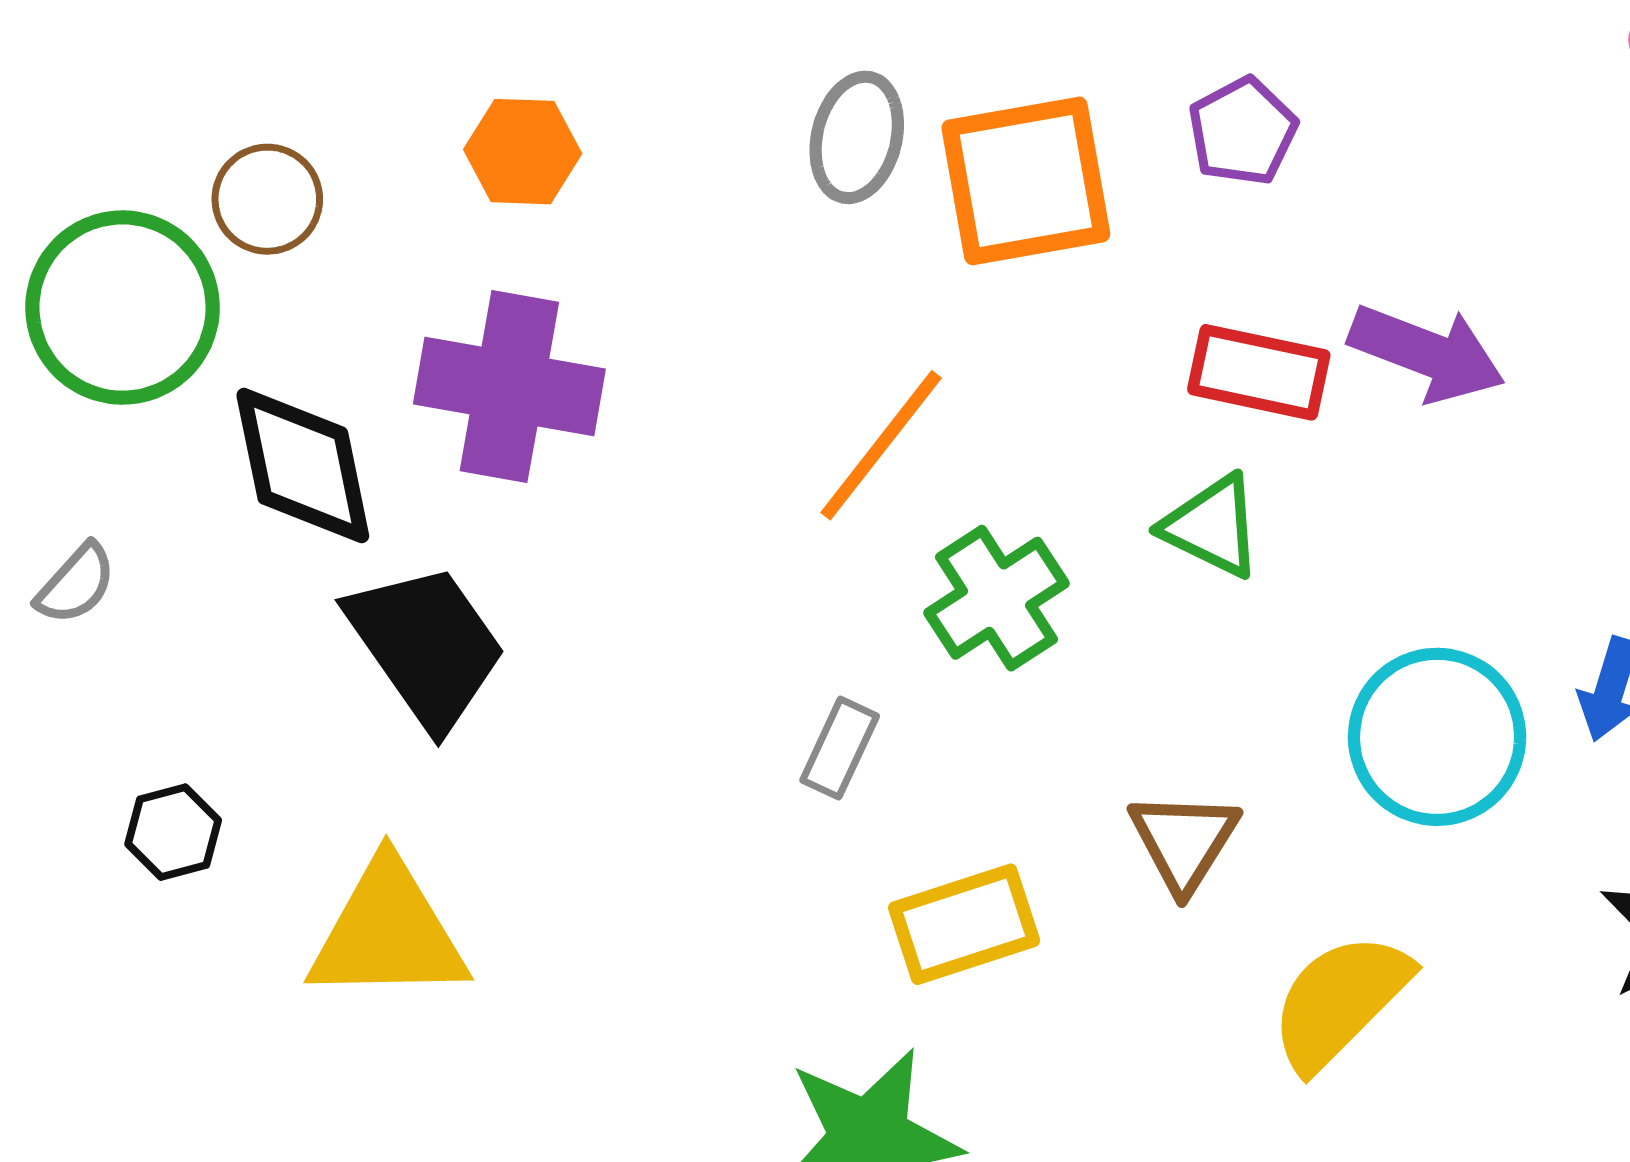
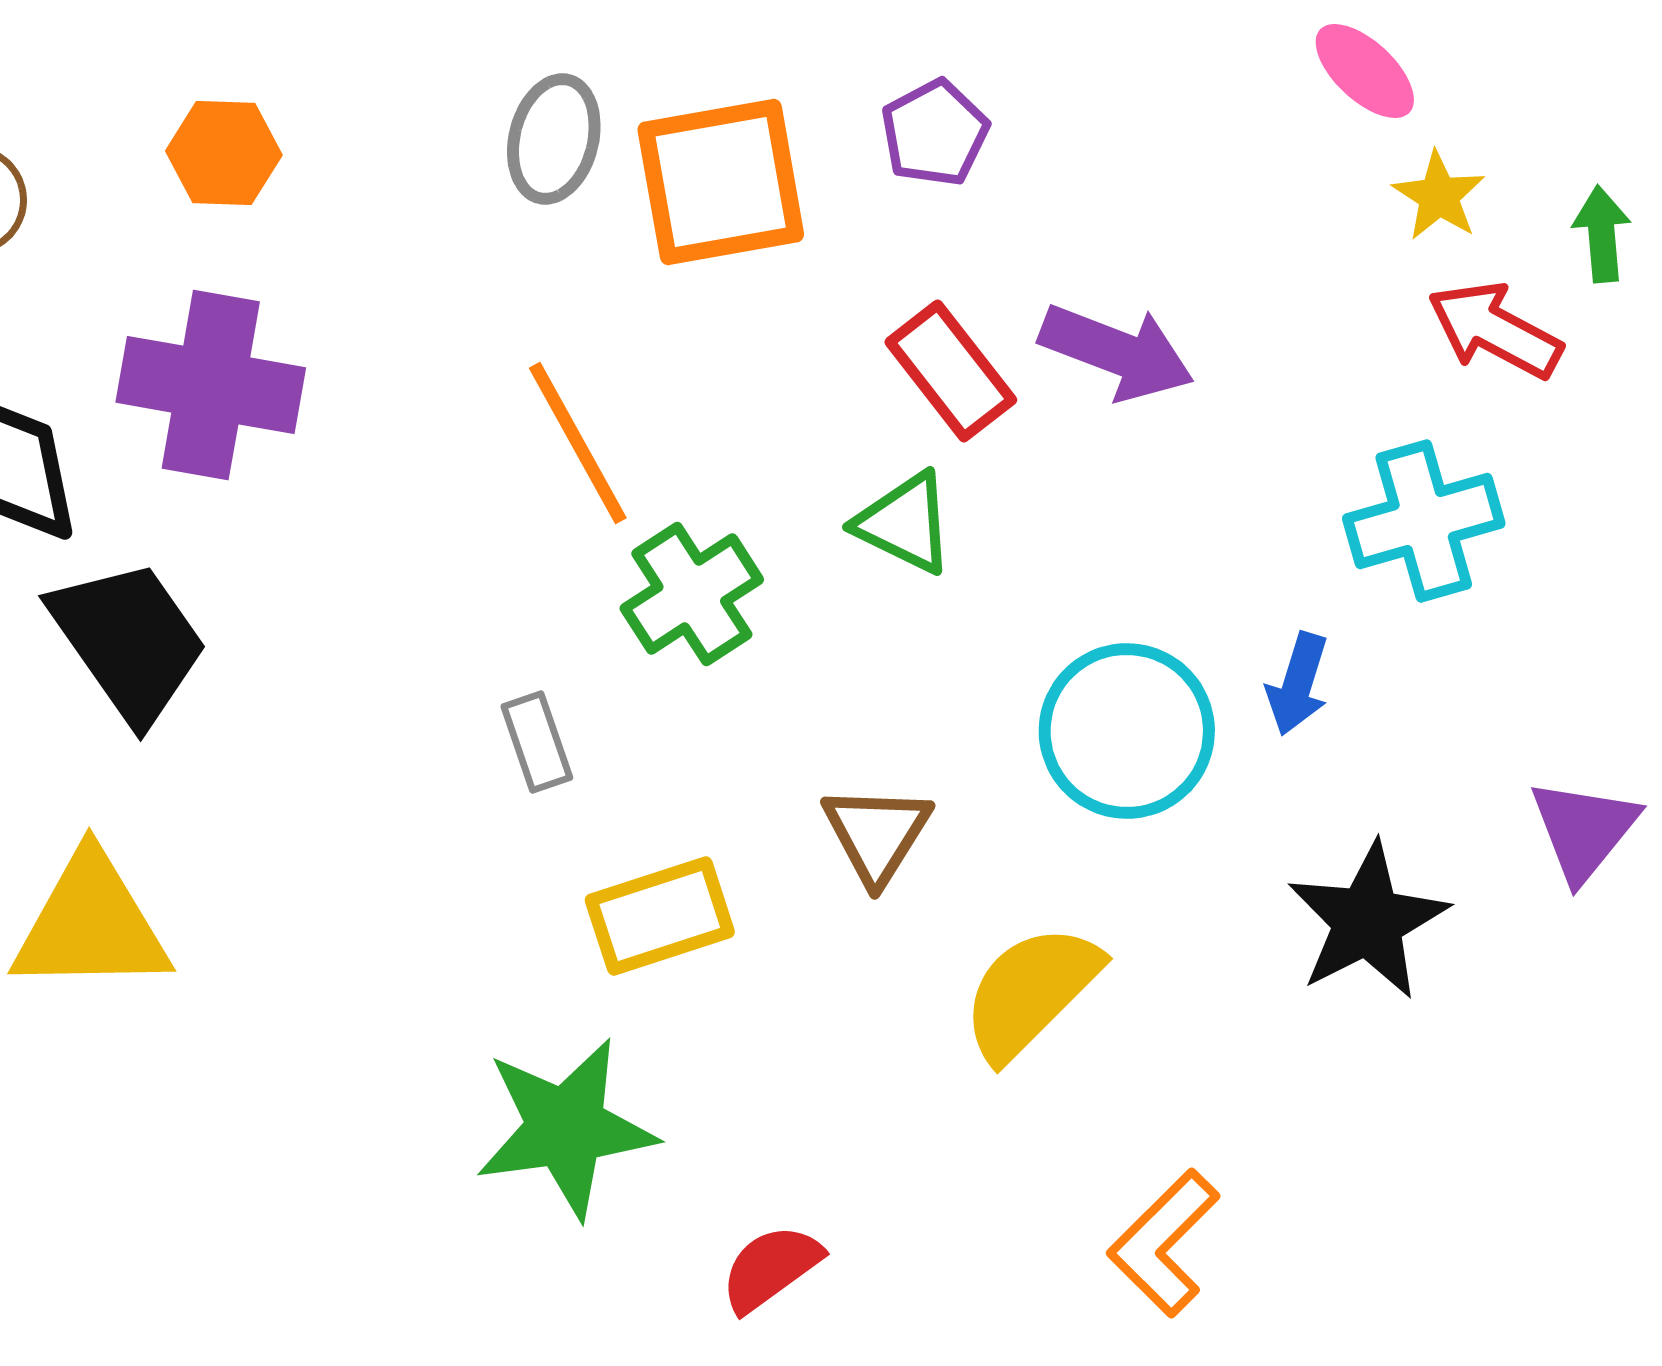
red rectangle: (1259, 372) -> (951, 371), turned 40
orange line: (881, 445) -> (578, 443), turned -67
gray rectangle: (840, 748) -> (537, 742), turned -44

